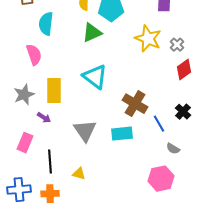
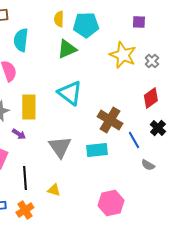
red diamond: (184, 70) -> (151, 98), moved
pink hexagon: (161, 179) -> (111, 203), moved
orange cross: (50, 194) -> (25, 210), turned -30

